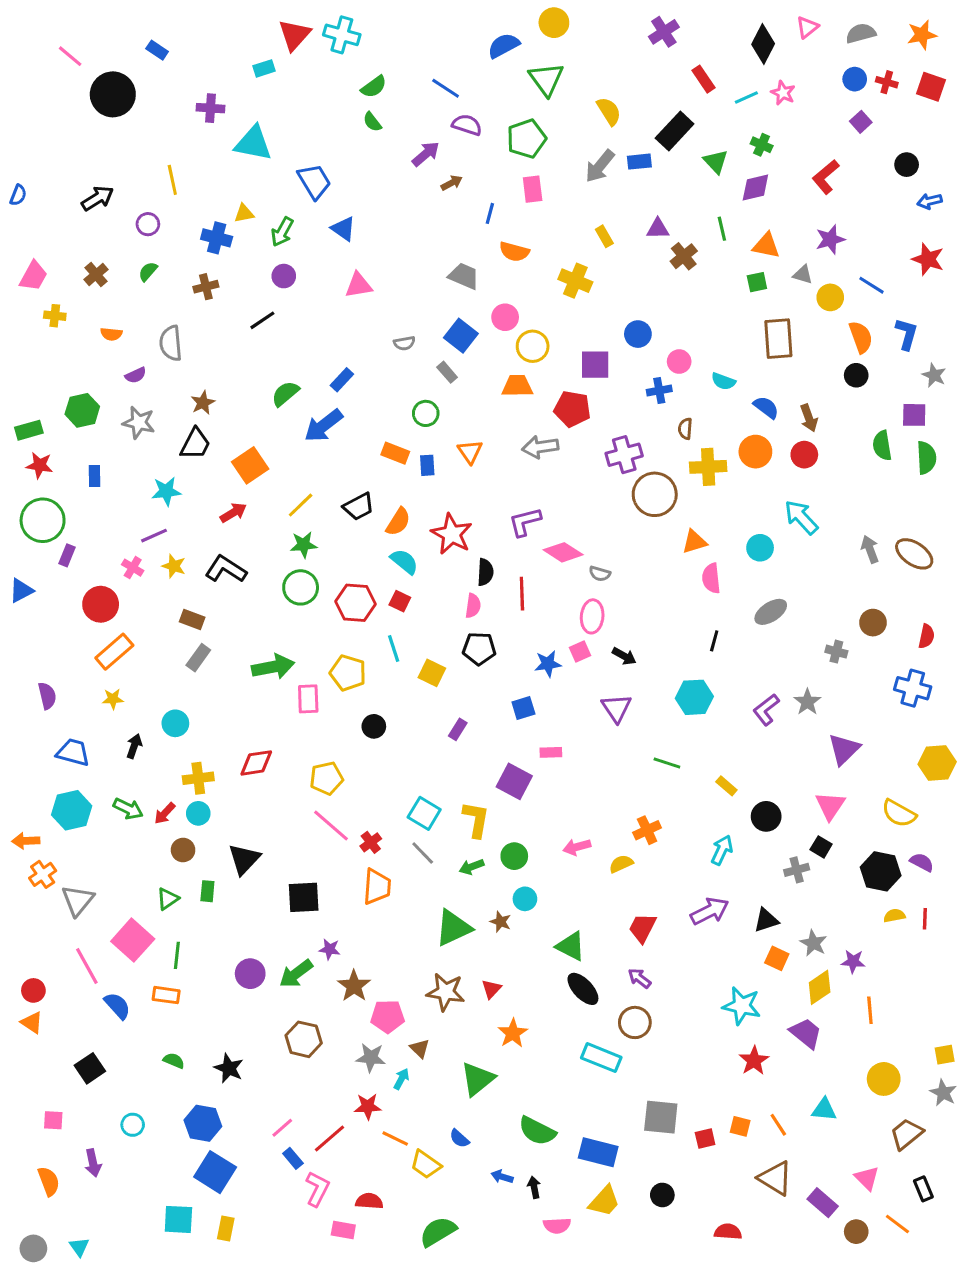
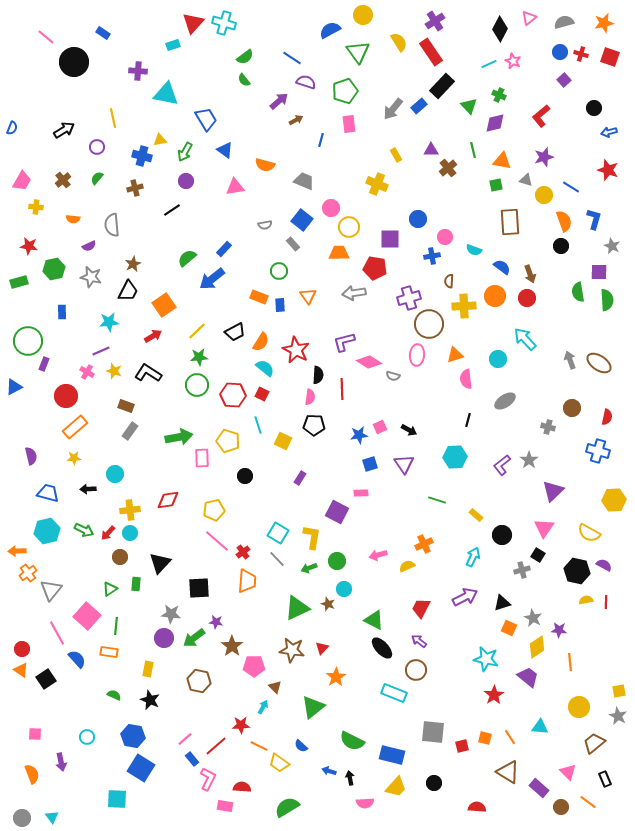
red rectangle: (704, 79) -> (431, 52), moved, size x1.5
yellow semicircle: (609, 111) -> (399, 42), moved
blue rectangle: (639, 162) -> (419, 106), turned -35
orange semicircle: (514, 252) -> (265, 165), moved
red star: (40, 465) -> (29, 246), moved
pink ellipse: (592, 616) -> (417, 355), moved
blue square: (523, 708) -> (370, 464), moved
black arrow: (134, 746) -> (88, 489), turned -112
gray star: (371, 1058) -> (171, 614), moved
black square: (90, 1068) -> (46, 679), moved
yellow rectangle: (226, 1229) -> (148, 669), moved

